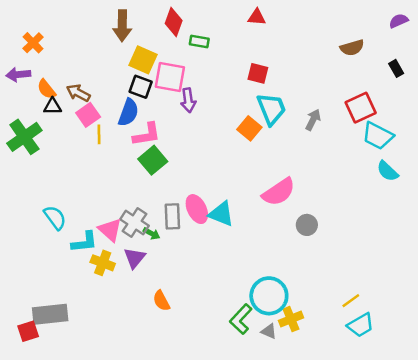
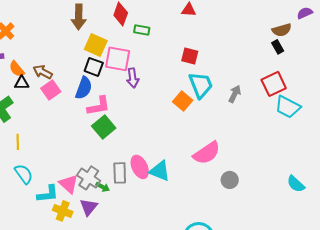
brown semicircle: (352, 48) -> (282, 30), moved
black rectangle: (396, 68) -> (278, 47), moved
yellow line: (99, 134) -> (18, 142), moved
cyan semicircle: (388, 171) -> (296, 184), moved

